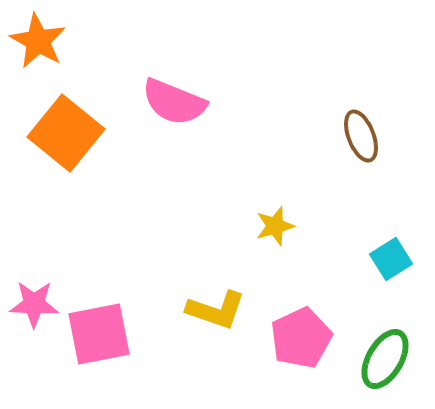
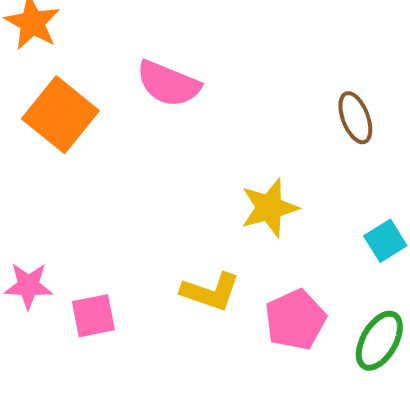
yellow star: (275, 226) -> (269, 208), size x1.5
pink square: (99, 334) -> (93, 316), size x0.7

